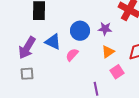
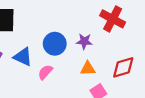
orange triangle: (108, 52) -> (88, 69), turned 32

